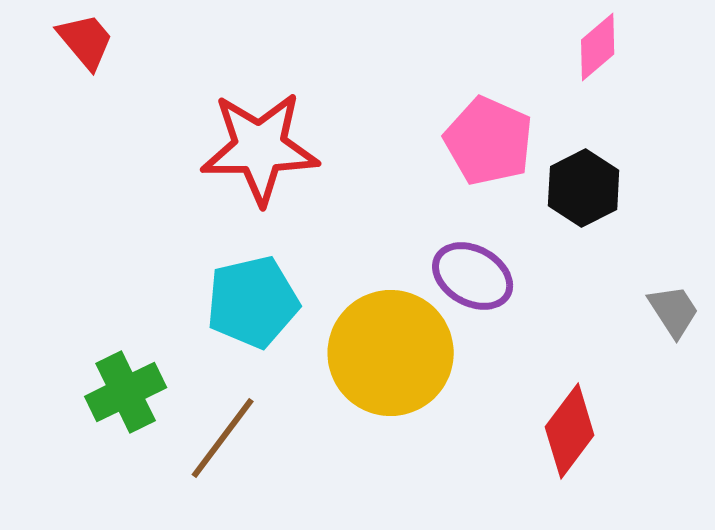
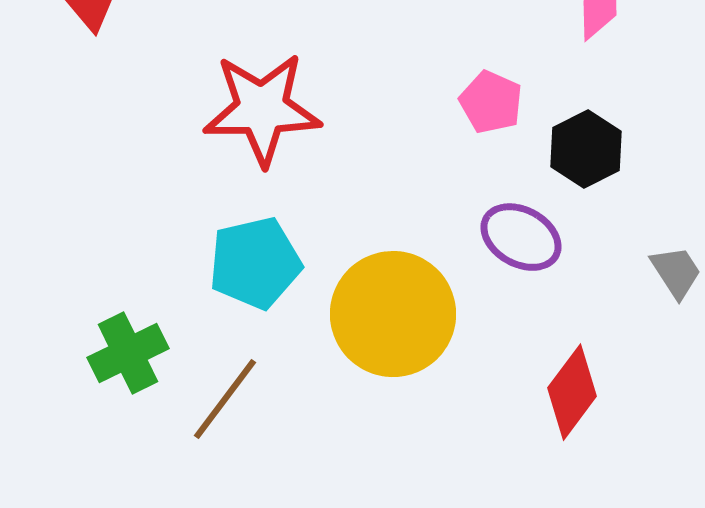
pink pentagon: (489, 141) -> (491, 102), size x0.7
purple ellipse: (473, 276) -> (521, 237), moved

